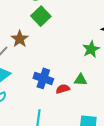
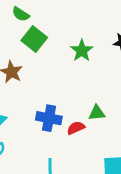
green star: (91, 49) -> (82, 51), moved

